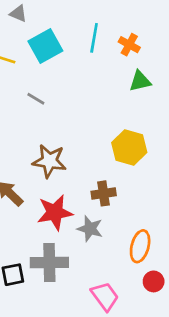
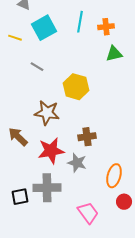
orange cross: (129, 45) -> (106, 27), turned -35
yellow hexagon: (129, 147) -> (76, 87), moved

